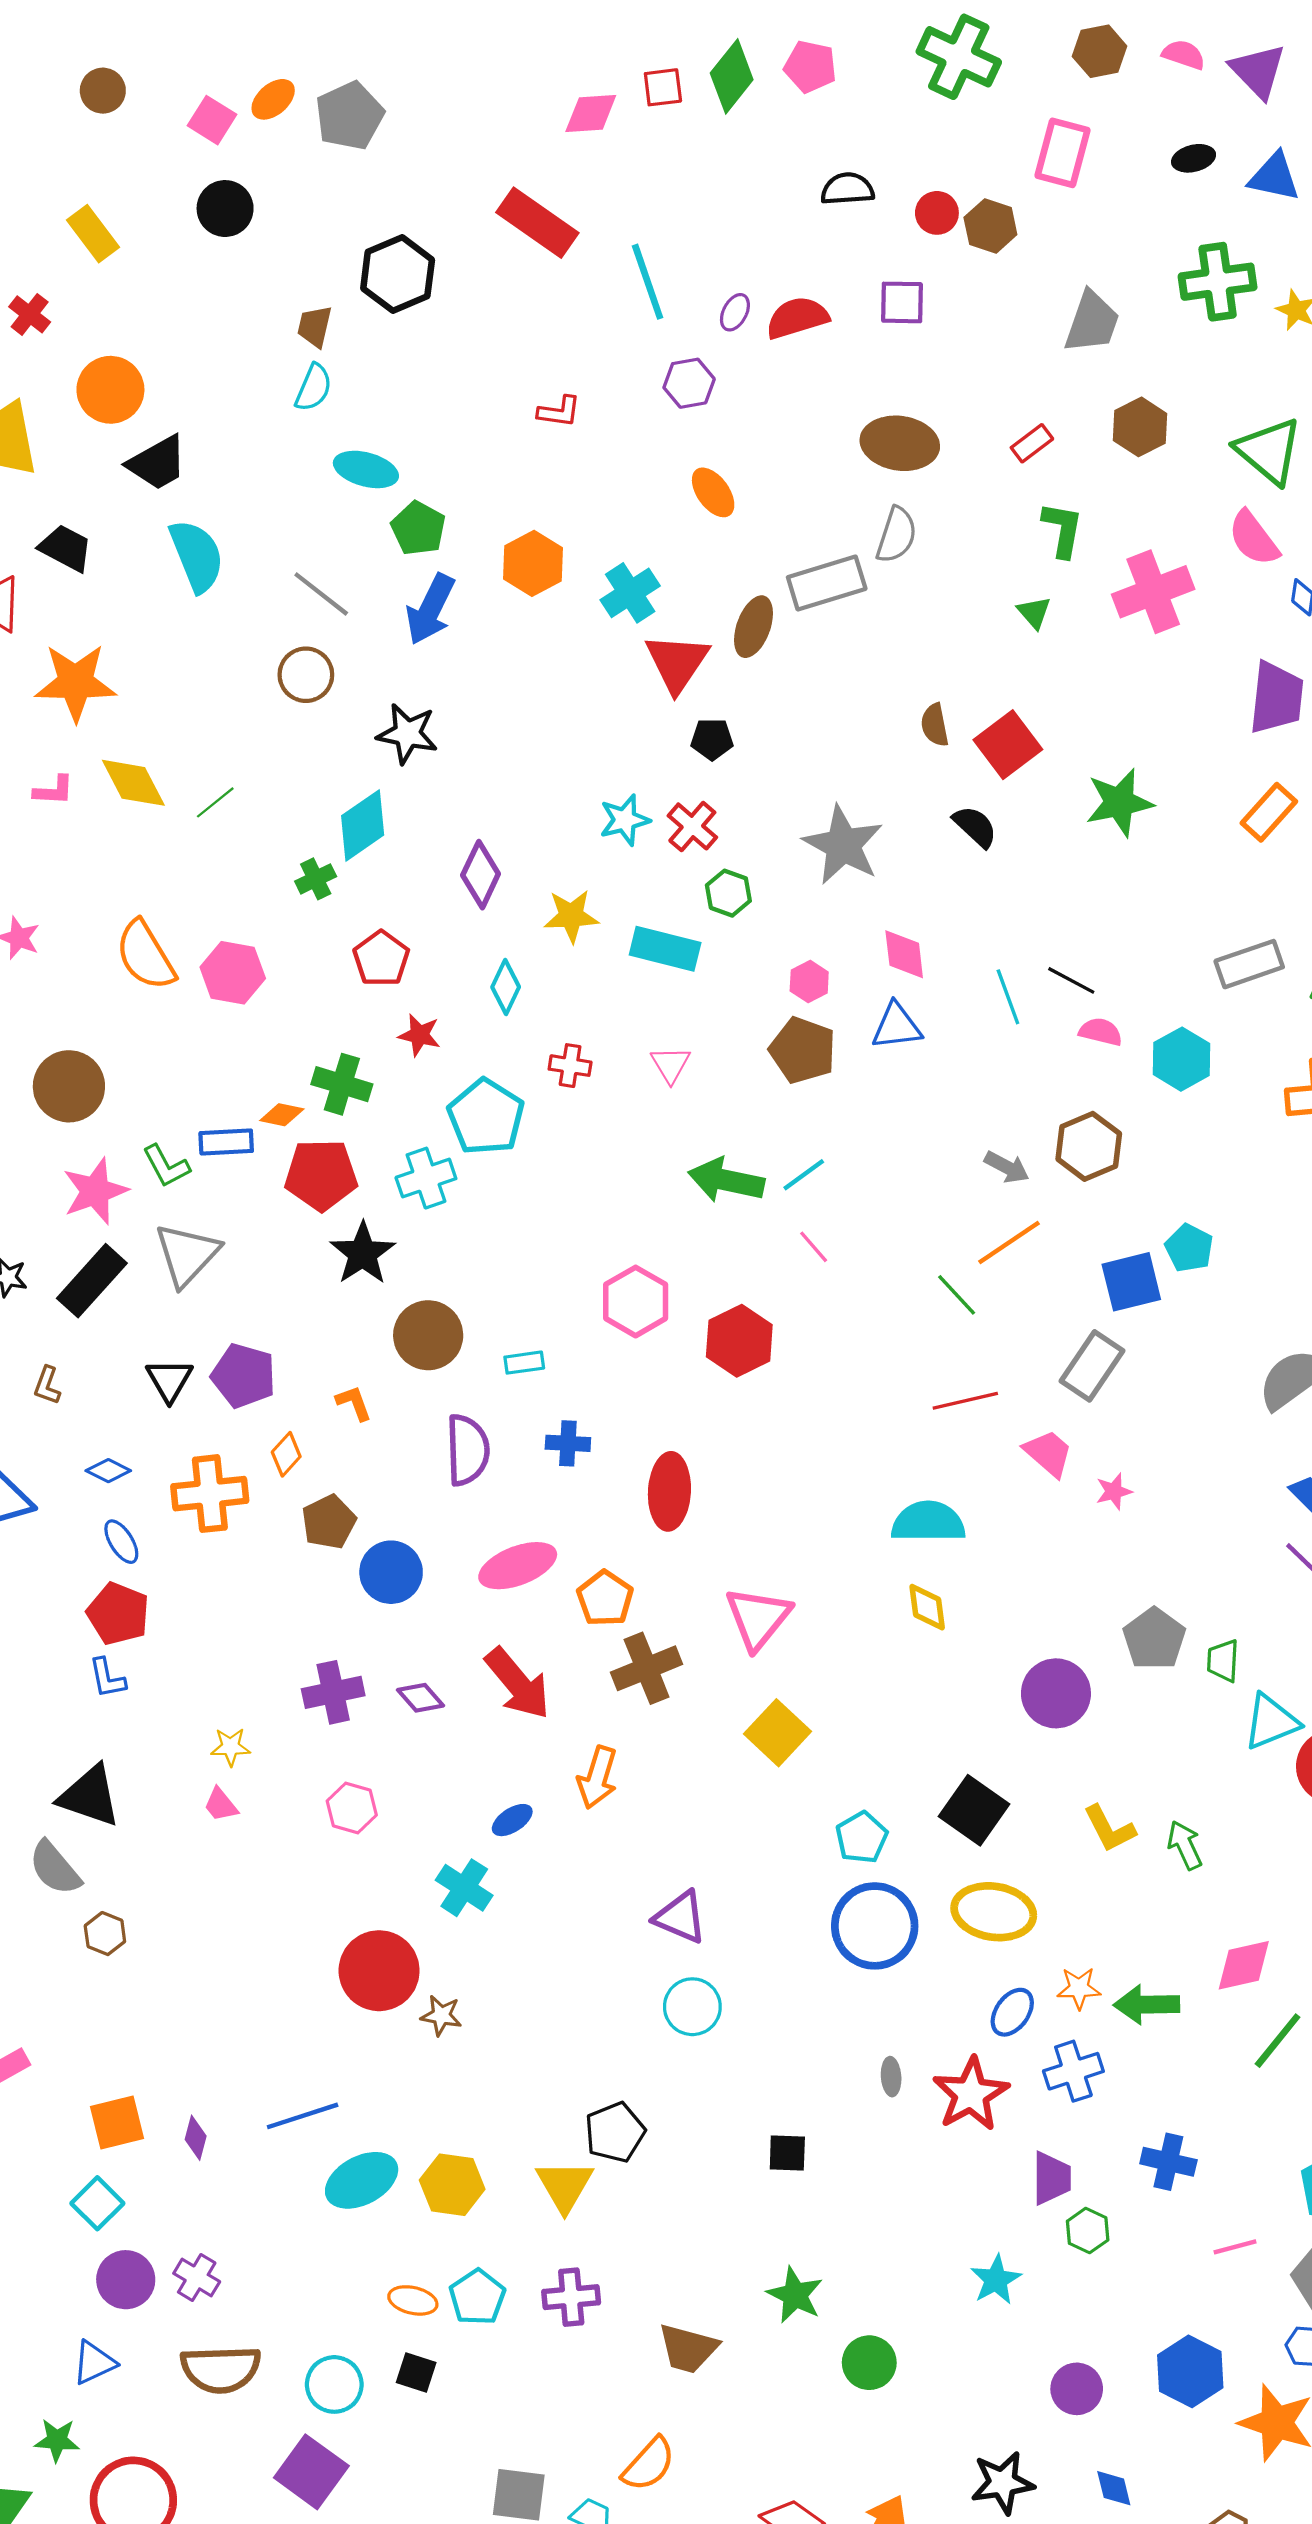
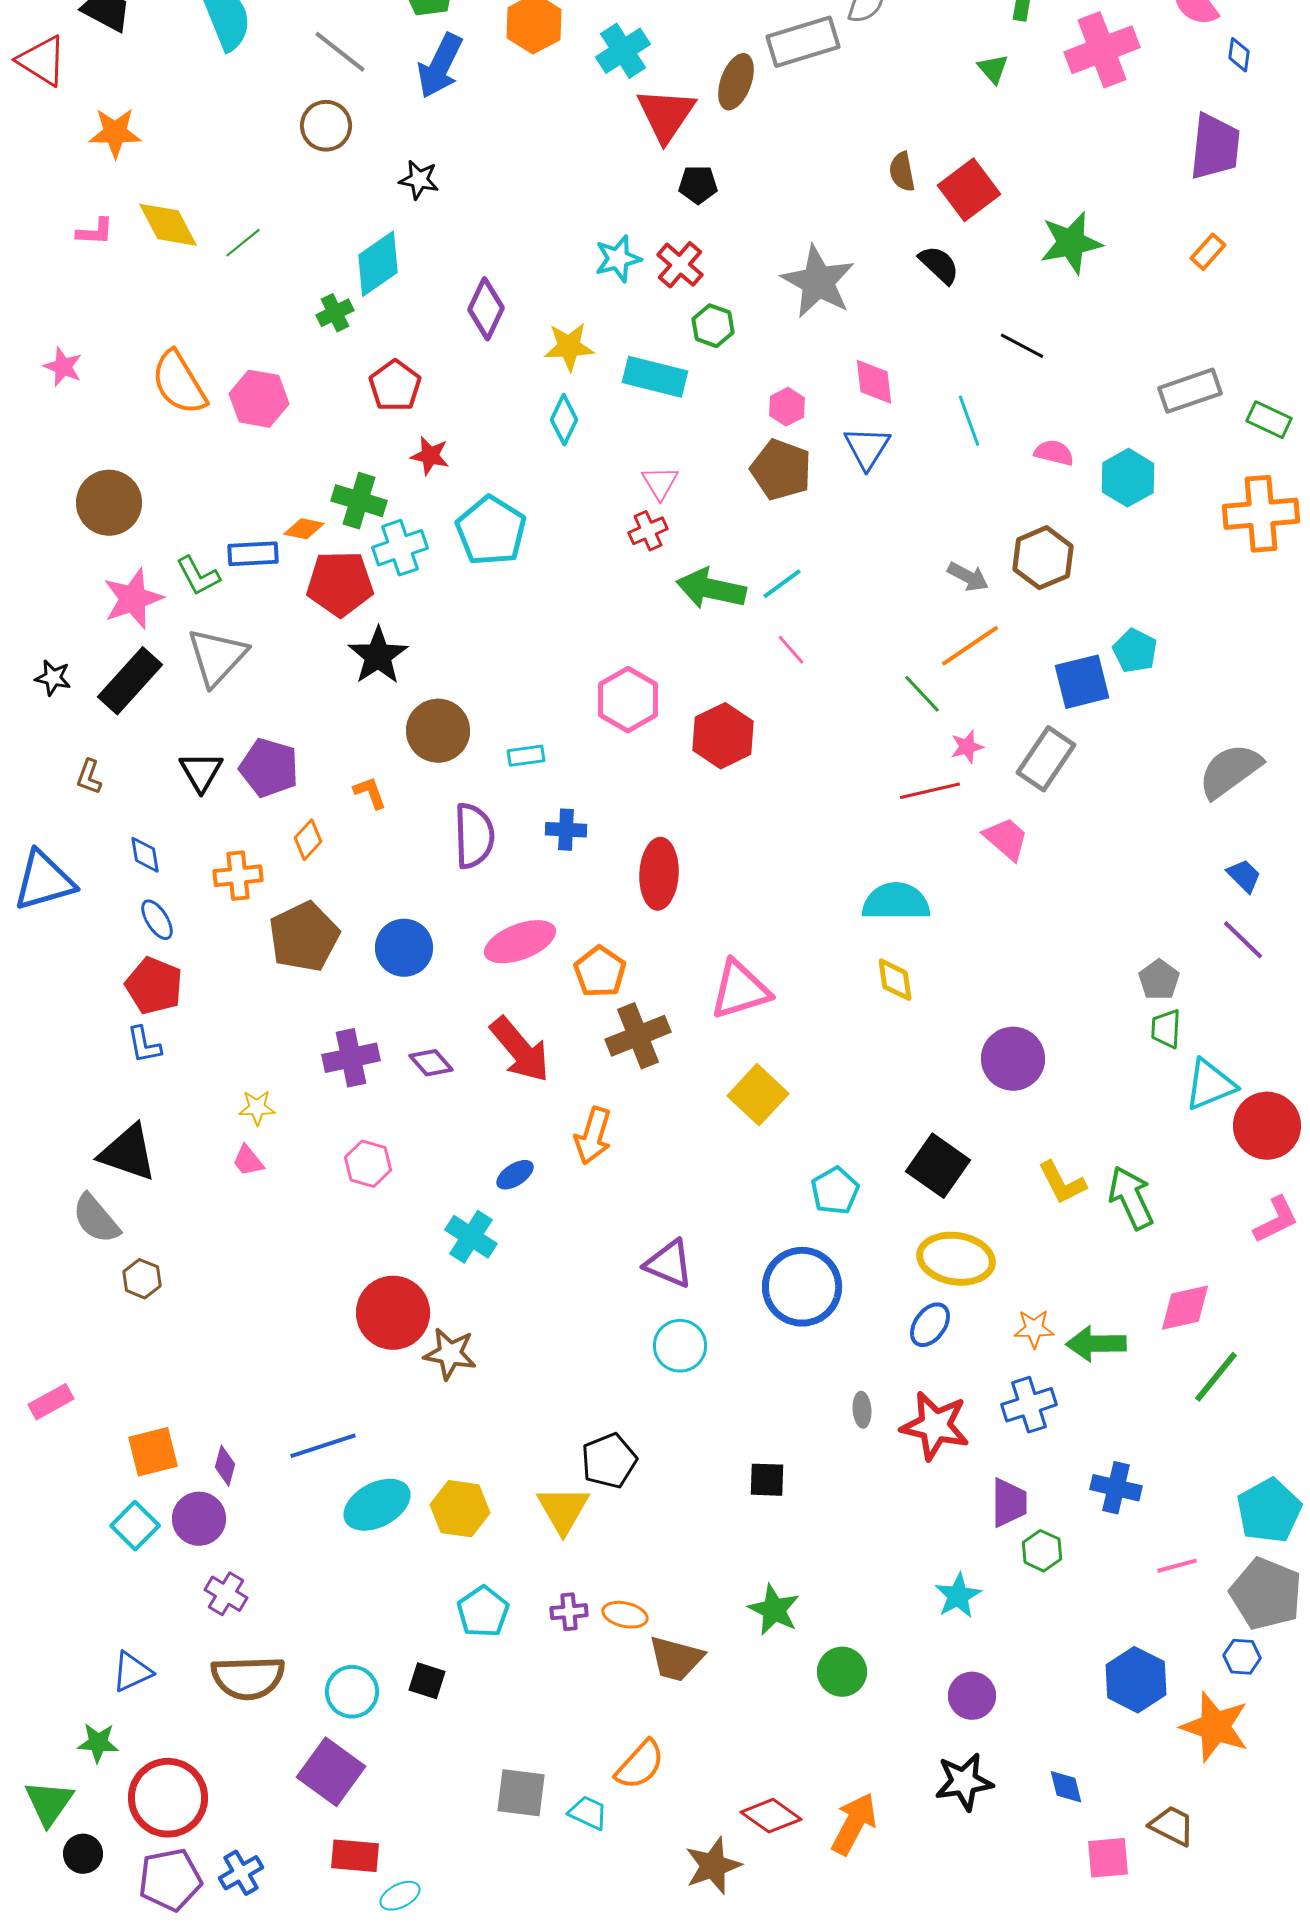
orange star: (76, 682) -> (115, 133), size x0.7
black star: (407, 734) -> (419, 180), size x0.7
orange rectangle: (1269, 812) -> (1208, 252), size x0.7
black line: (1071, 980) -> (1022, 346), moved
cyan diamond: (506, 987) -> (564, 420), moved
blue triangle: (897, 1026) -> (867, 448), turned -51
red cross: (570, 1066) -> (648, 531), moved, turned -33
cyan cross: (426, 1178) -> (400, 548), moved
blue diamond: (108, 1471) -> (145, 855), turned 54
pink star: (1114, 1491) -> (967, 747), moved
orange cross: (210, 1494) -> (238, 876), size x0.7
brown pentagon: (329, 1522) -> (304, 937), moved, size x1.4
pink triangle: (758, 1618) -> (740, 990), turned 34
gray pentagon: (1154, 1639) -> (1159, 980), moved, size x0.7
green arrow: (1185, 1845) -> (1131, 1198), size x1.4
blue circle: (875, 1926) -> (802, 1287), moved
blue ellipse: (1012, 2012) -> (930, 1325), moved
brown star: (441, 2015) -> (450, 1354), size x1.4
red star: (971, 2094) -> (935, 1426), turned -30
purple circle: (126, 2280) -> (199, 1519), moved
purple cross: (571, 2297) -> (569, 1612), size x0.7
orange ellipse: (413, 2300) -> (625, 1615), moved
purple circle: (1077, 2389) -> (972, 1696), moved

